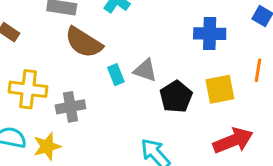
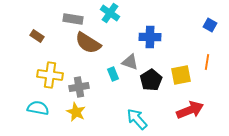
blue cross: (210, 34) -> (150, 37), moved
cyan rectangle: (116, 75) -> (113, 74), moved
yellow star: (47, 146) -> (76, 112), moved, turned -30

